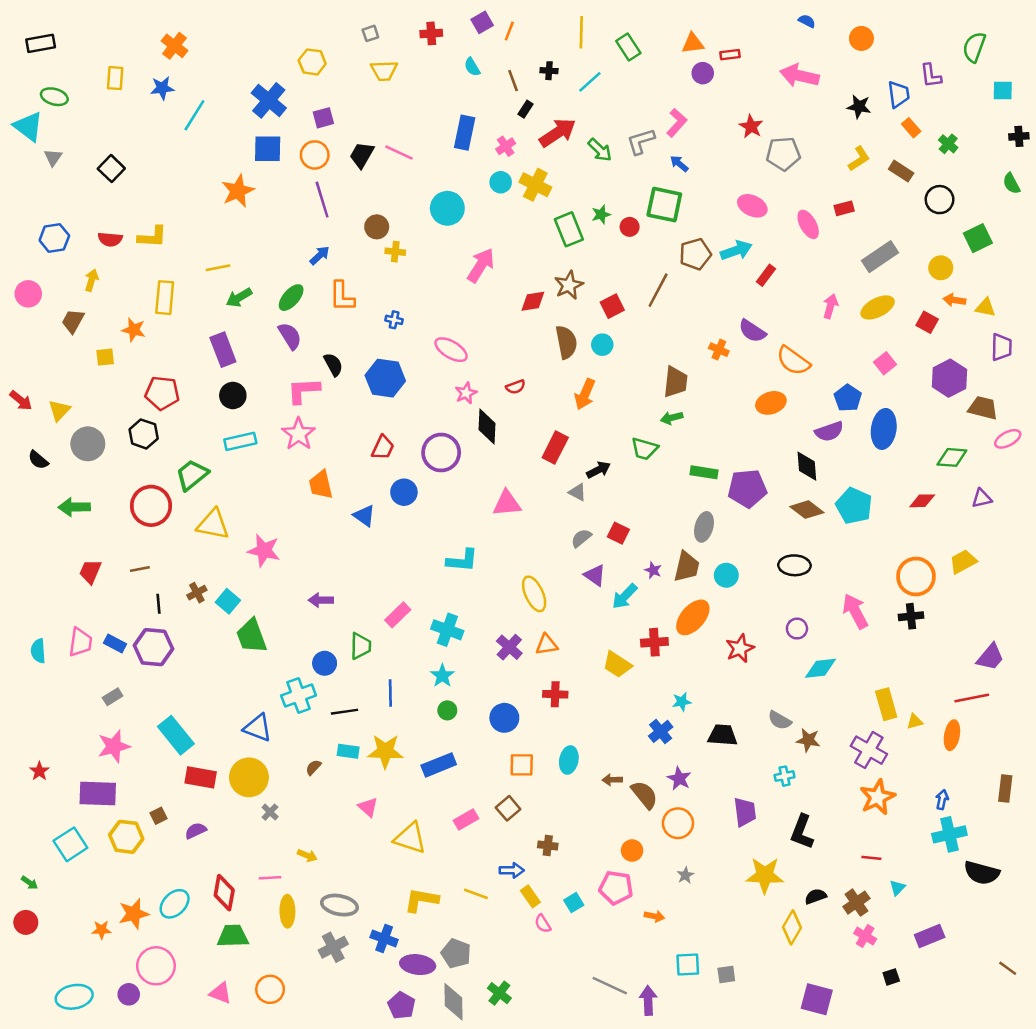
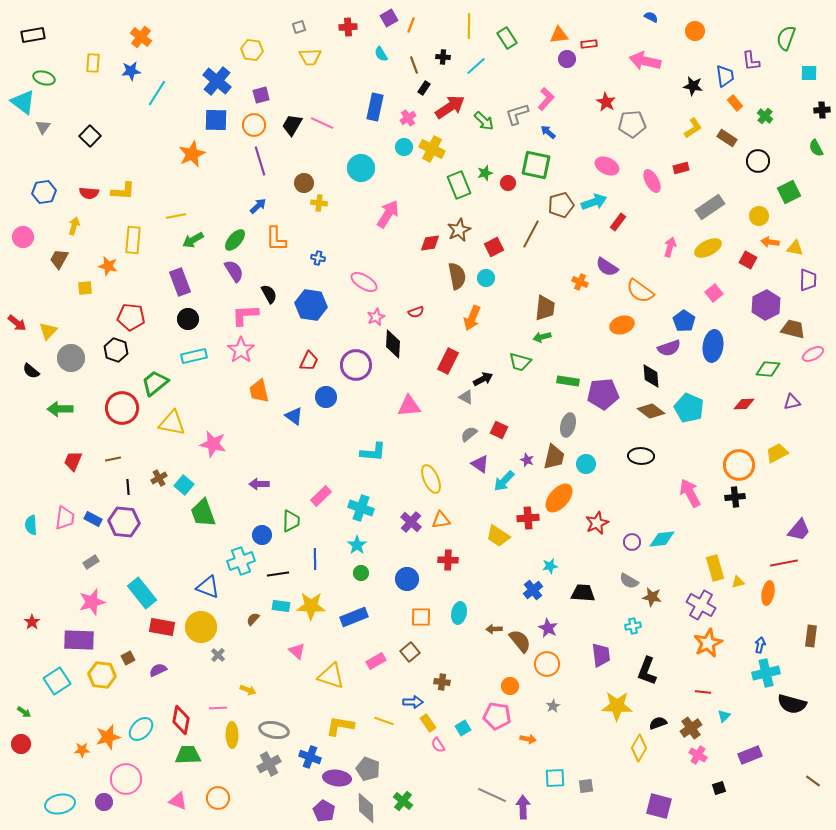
purple circle: (797, 629) -> (632, 542), moved

